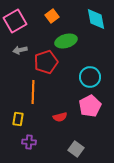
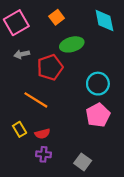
orange line: (33, 92) -> (36, 100), turned -60
red semicircle: (60, 117) -> (42, 134), moved
yellow rectangle: (18, 119) -> (20, 129), turned -40
purple cross: (29, 142) -> (44, 154), moved

